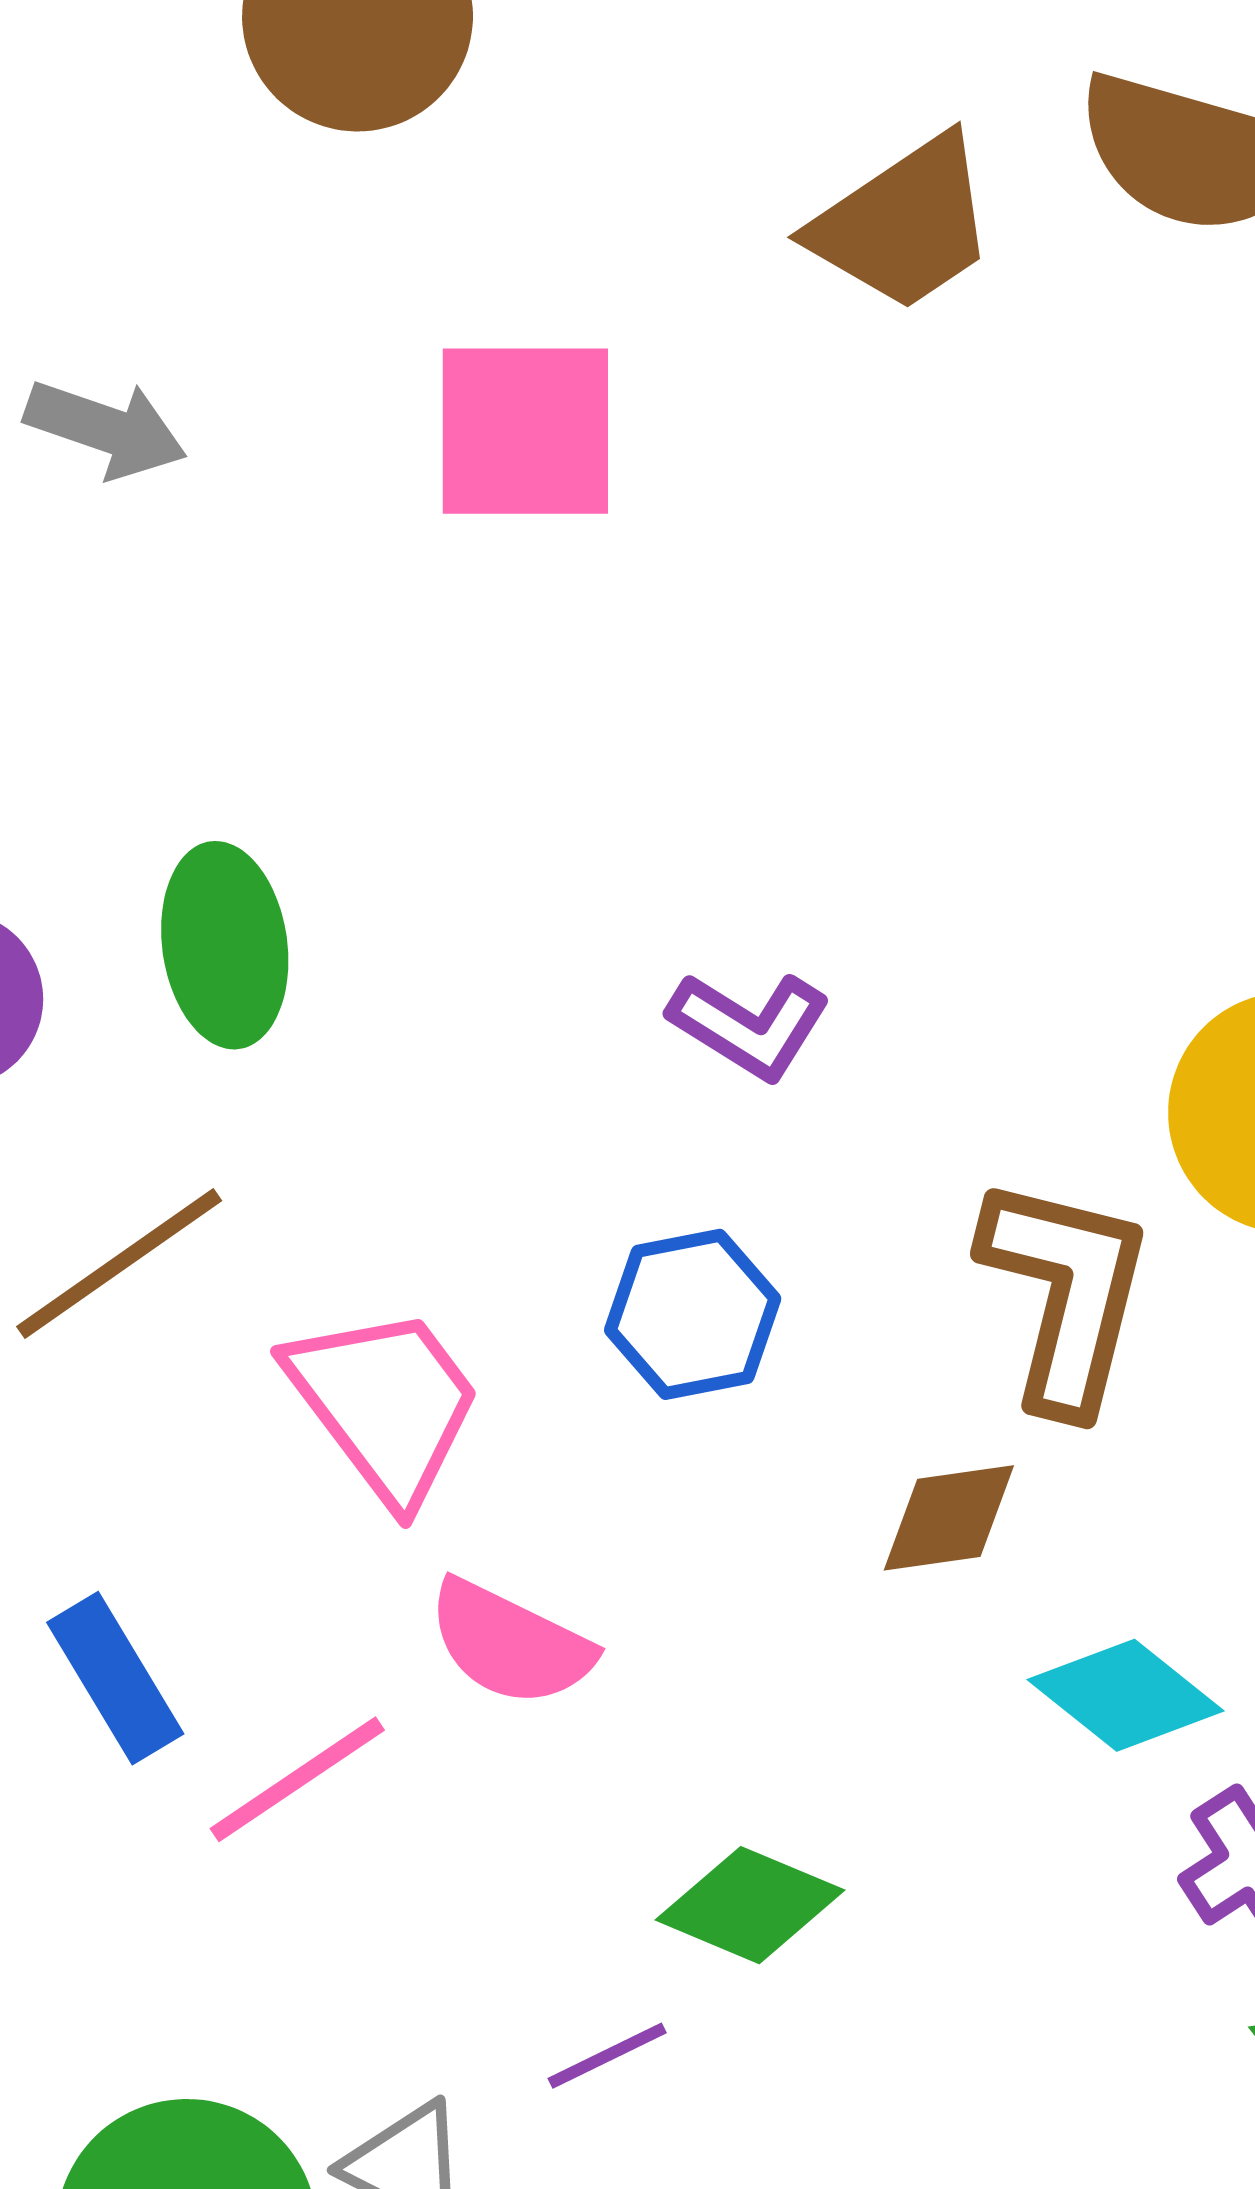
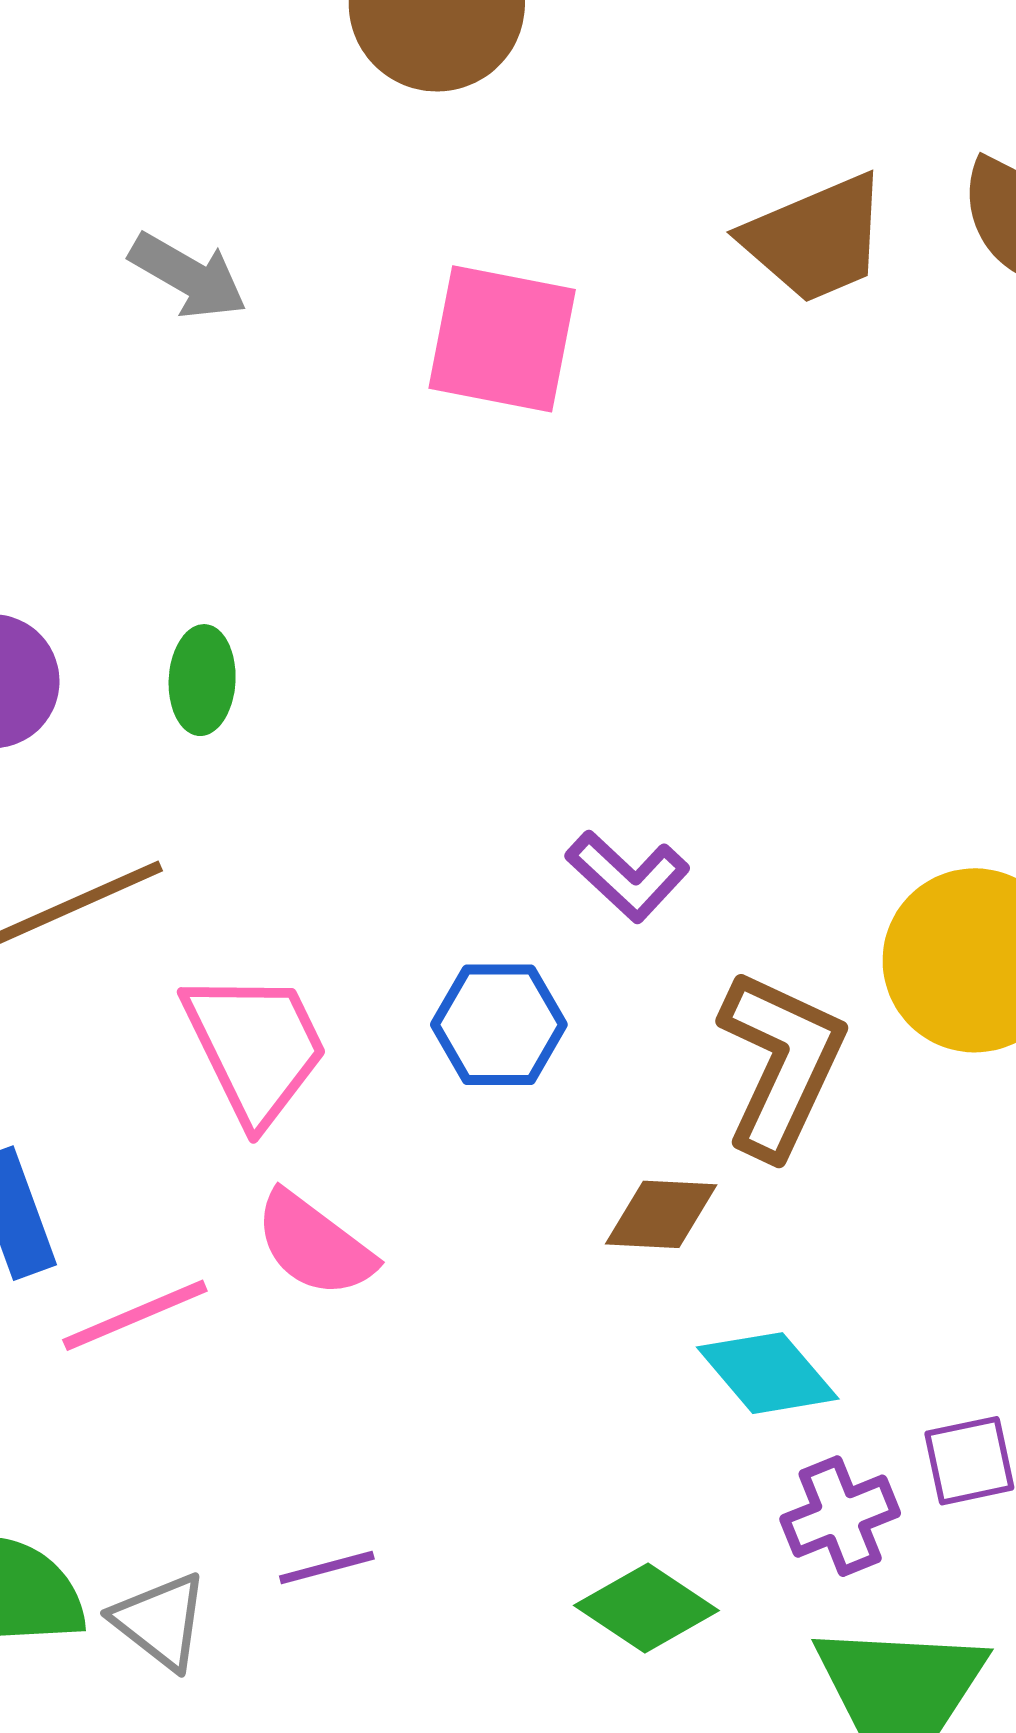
green ellipse: (225, 945) -> (202, 680), size x0.7
purple L-shape: (749, 1025) -> (628, 876), moved
green diamond: (750, 1905) -> (646, 1608), moved

